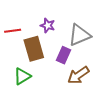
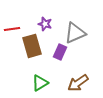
brown arrow: (78, 75) -> (78, 83), moved
green triangle: (22, 76) -> (40, 83), moved

